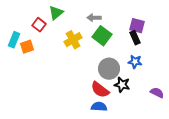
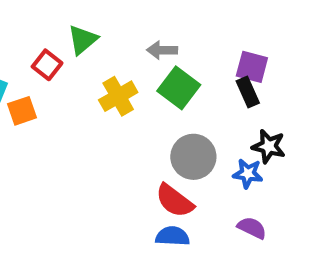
blue star: (135, 62) -> (248, 174), moved
black star: (122, 85) -> (269, 146), moved
purple semicircle: (157, 93) -> (252, 228), moved

